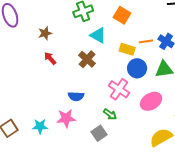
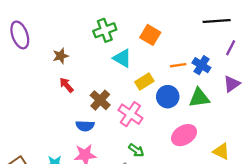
yellow rectangle: (127, 49) -> (144, 82), moved, turned -49
brown cross: (87, 59) -> (100, 100), moved
pink cross: (119, 89) -> (130, 114), moved
blue semicircle: (76, 96) -> (85, 126), moved

